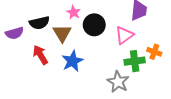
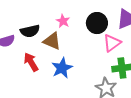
black circle: (94, 25) -> (97, 23), moved
brown triangle: (62, 33) -> (52, 41), turned -36

